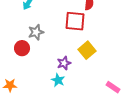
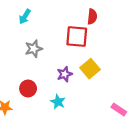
red circle: (22, 48) -> (28, 88), moved
purple star: (64, 63) -> (65, 74), moved

